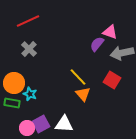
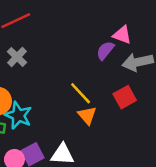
red square: (112, 80) -> (125, 97), turned 30
cyan star: (30, 94) -> (18, 115), size x1.5

